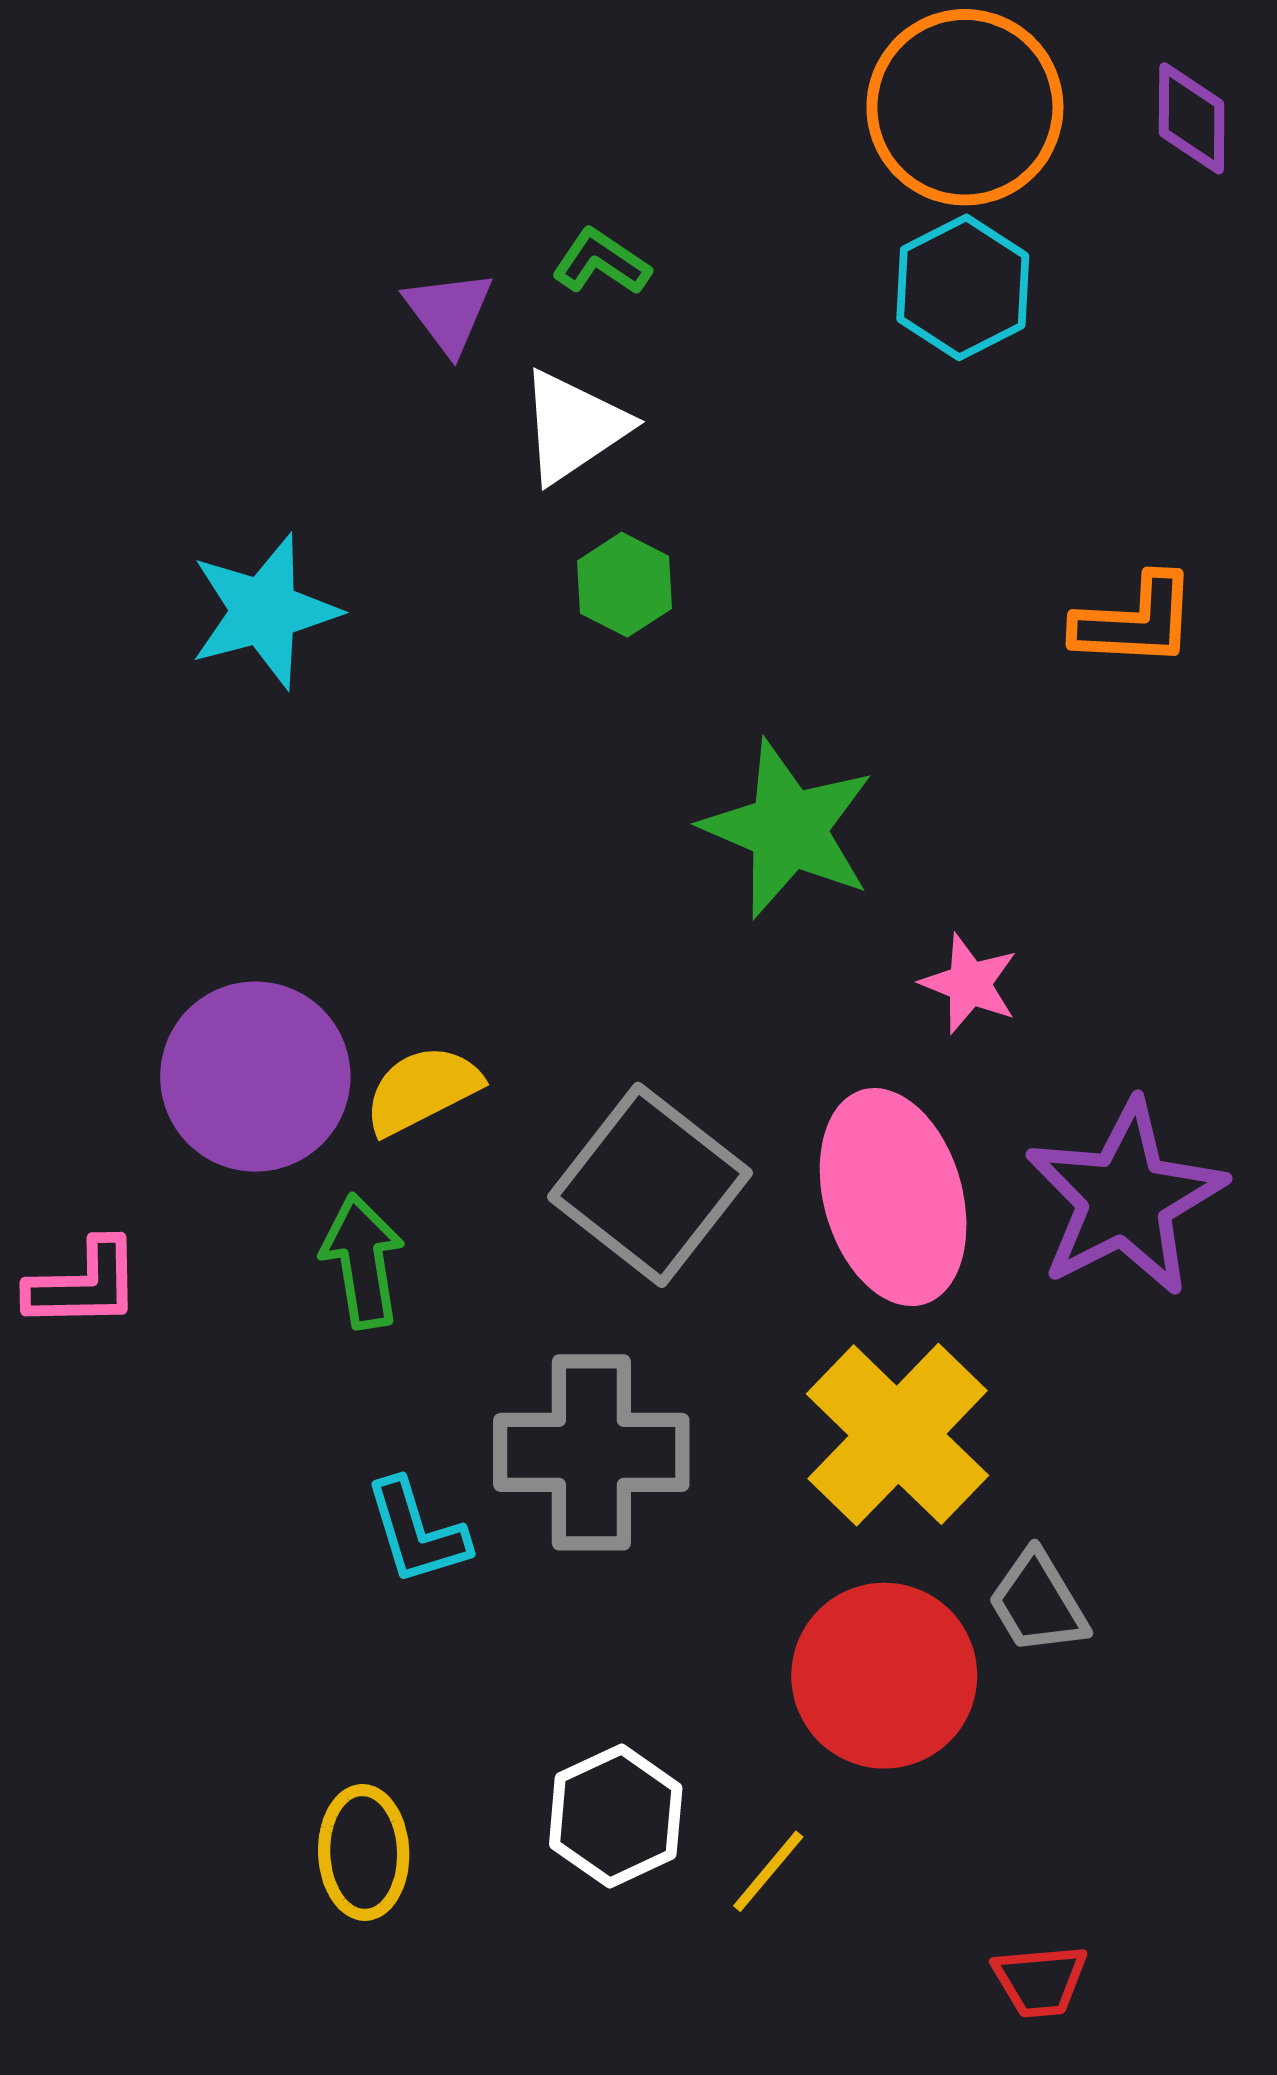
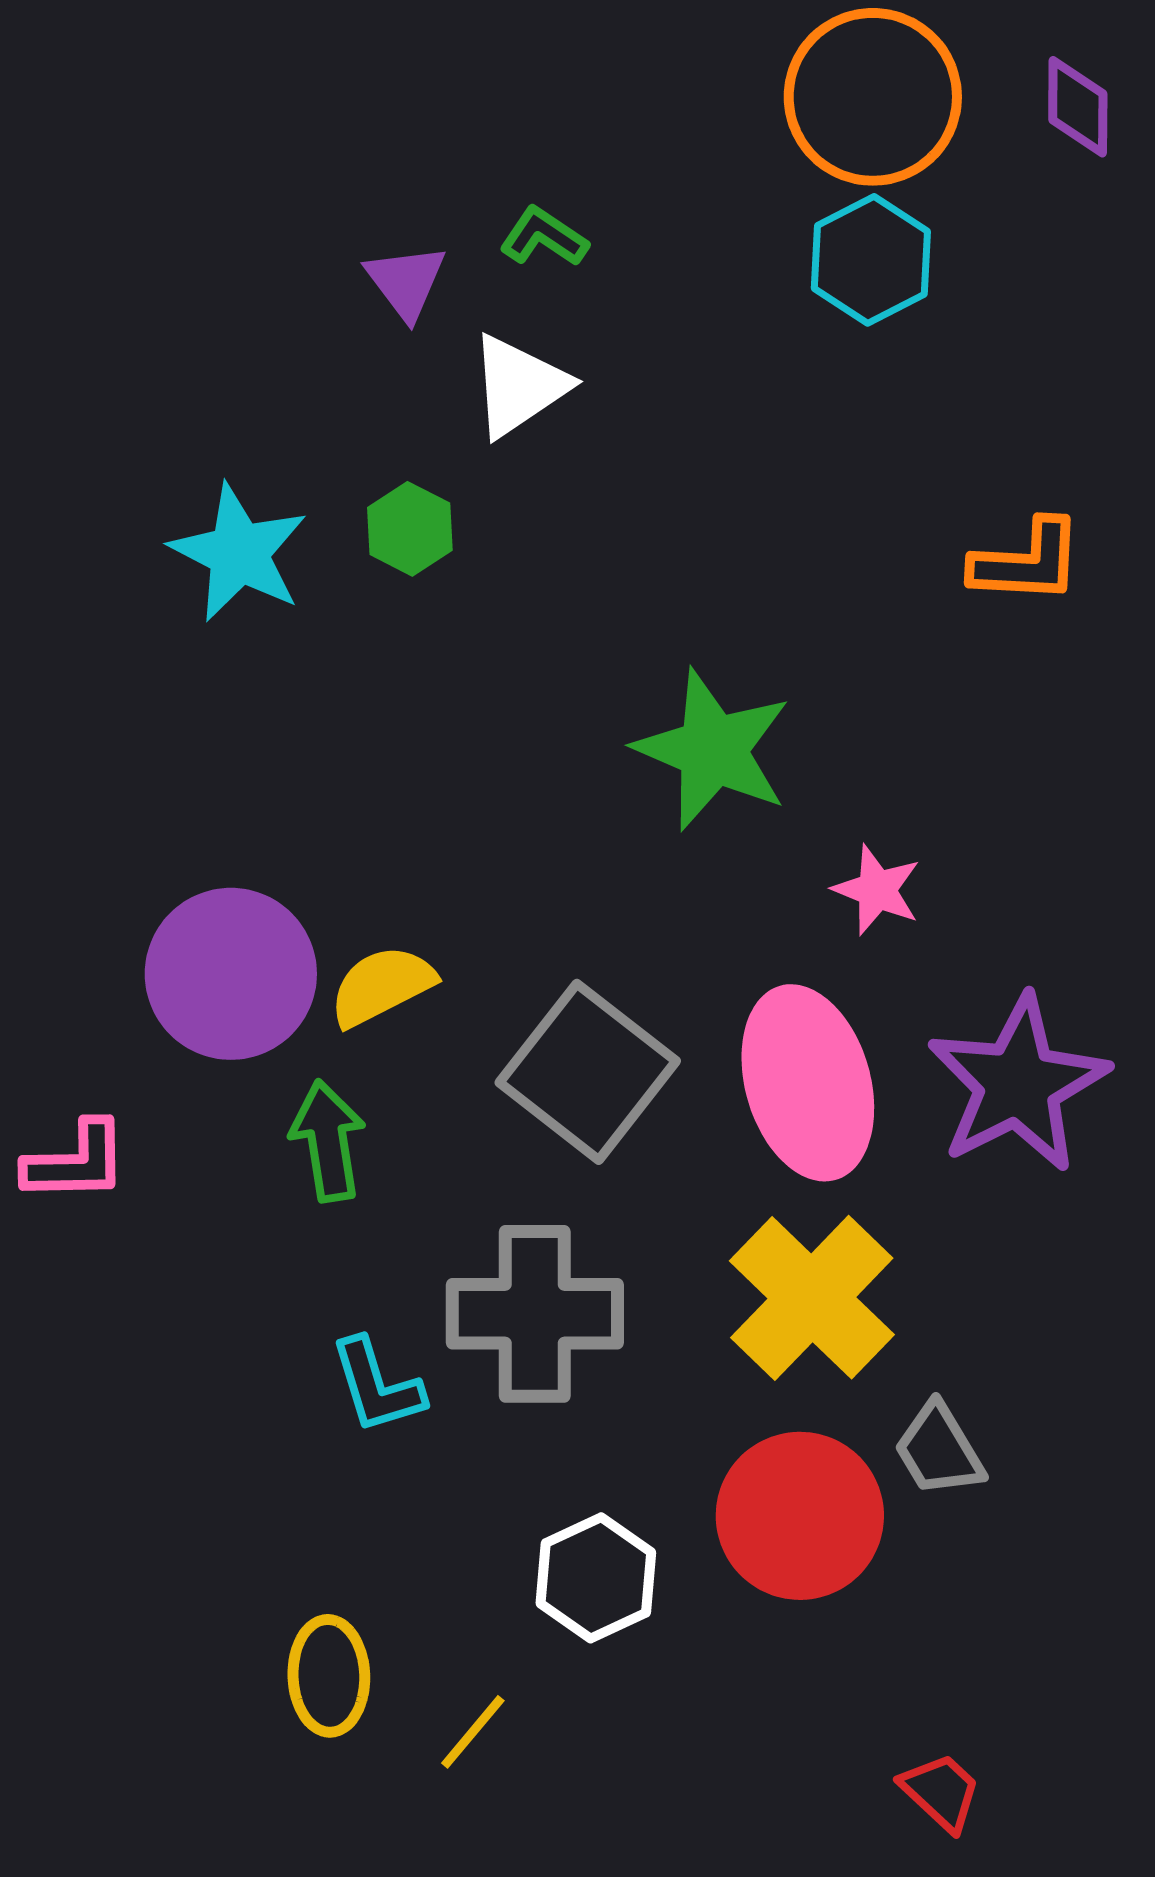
green hexagon: (624, 585) -> (410, 529), moved
cyan star: (264, 611) -> (239, 553), turned -30
white hexagon: (616, 1816) -> (596, 1578), moved
yellow line: (768, 1871) -> (473, 1732), moved
red trapezoid: (1040, 1981) -> (941, 1792), turned -132

